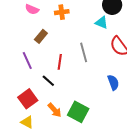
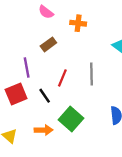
red square: (28, 99) -> (16, 94), moved
orange arrow: (55, 110) -> (44, 130), turned -63
green square: (78, 112) -> (71, 119), moved

